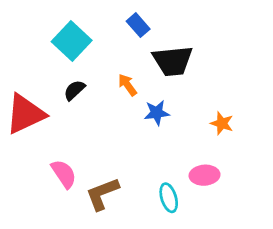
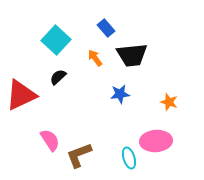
orange arrow: (128, 85) -> (95, 58), moved
pink ellipse: (205, 175) -> (156, 141), size x1.4

